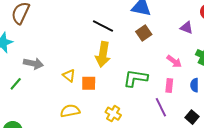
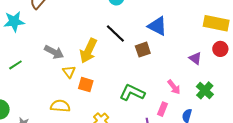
brown square: (144, 33) -> (143, 50), moved
yellow arrow: (103, 54) -> (88, 51), moved
gray arrow: (33, 64) -> (54, 52), moved

